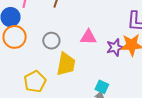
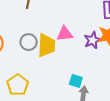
yellow trapezoid: (66, 64) -> (46, 45), moved
cyan square: (102, 87) -> (76, 81), moved

